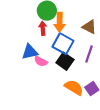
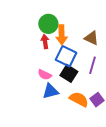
blue triangle: (30, 52) -> (50, 91), moved

